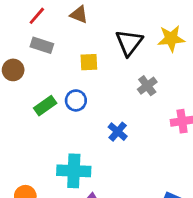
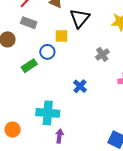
black triangle: (129, 43) -> (80, 18), moved
blue circle: (76, 100) -> (47, 52), moved

